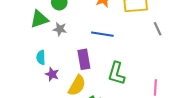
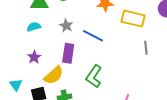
gray star: (60, 29) -> (66, 26), moved
cyan semicircle: (41, 57) -> (34, 27), moved, turned 56

